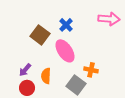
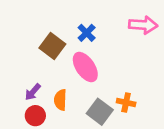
orange cross: (91, 70) -> (126, 103), moved

